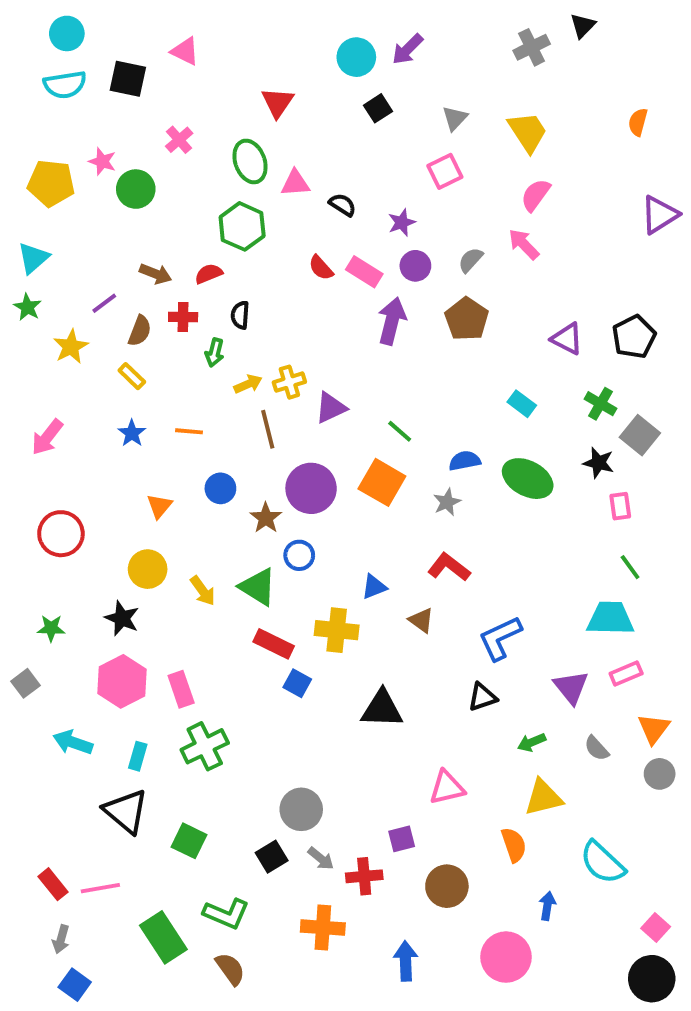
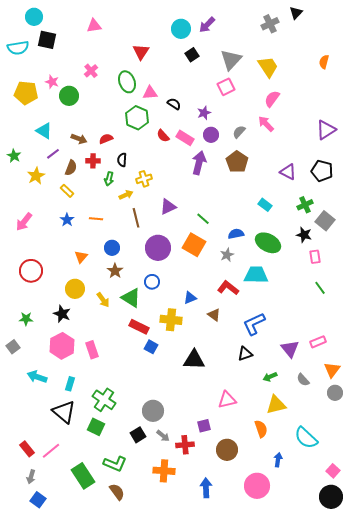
pink triangle: (185, 51) -> (94, 26), turned -35
black square: (128, 79) -> (47, 40), moved
cyan semicircle: (65, 85) -> (18, 48), moved
gray triangle: (455, 118) -> (231, 60), size x1.6
purple triangle: (660, 215) -> (326, 130), moved
green hexagon: (242, 226) -> (137, 118), moved
cyan triangle: (33, 258) -> (44, 131), moved, turned -48
black pentagon: (634, 337) -> (322, 171), turned -30
yellow cross: (289, 382) -> (144, 179), moved
green cross: (601, 404) -> (305, 205), turned 35
brown star: (266, 518) -> (115, 271), moved
cyan trapezoid: (610, 618) -> (256, 275), moved
green cross: (205, 746) -> (104, 400), moved, turned -30
pink line: (100, 888) -> (51, 451), turned -30

